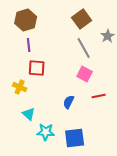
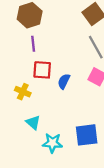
blue semicircle: (69, 102) -> (64, 81), moved
blue square: (75, 138) -> (87, 135), moved

